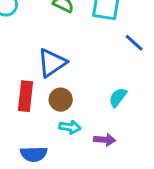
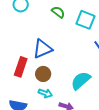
cyan semicircle: (118, 97) -> (81, 81), size x1.5

